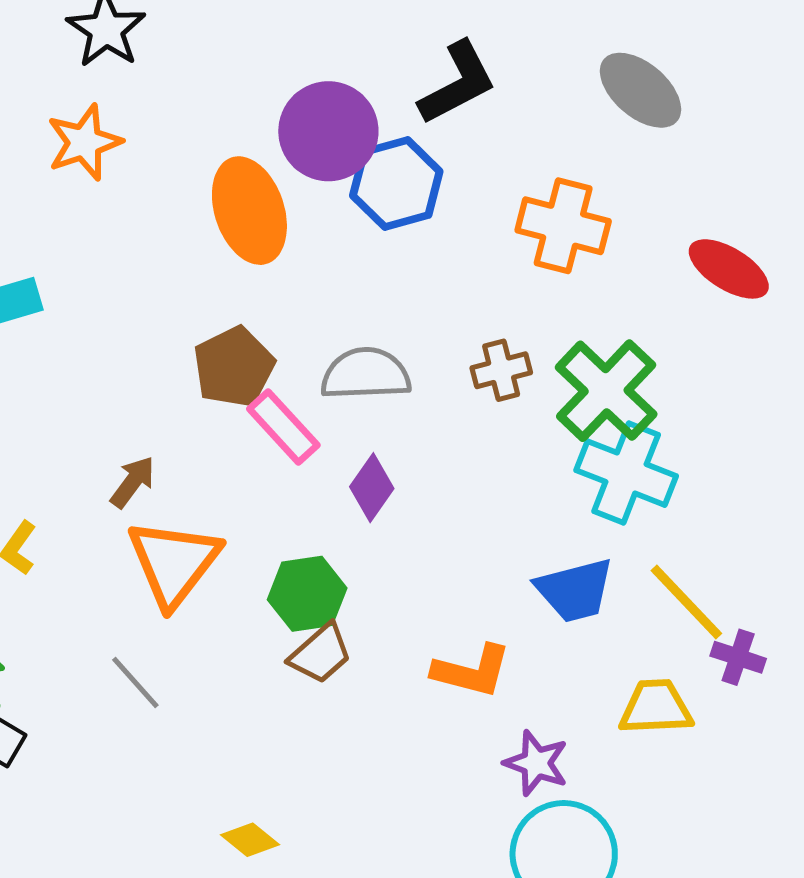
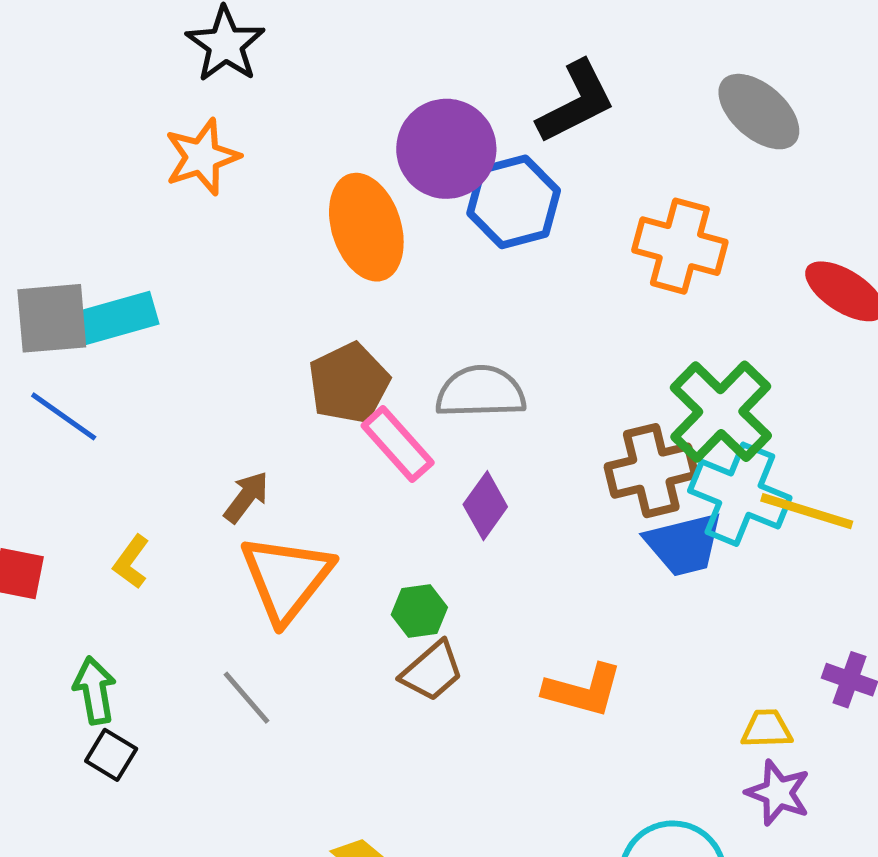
brown cross: (501, 370) -> (651, 471), moved, size x1.5
blue trapezoid: (575, 590) -> (684, 544), moved
green hexagon: (307, 594) -> (419, 611), size x0.7
yellow line: (686, 602) -> (807, 511), moved, turned -30
yellow trapezoid: (656, 707) -> (767, 729), size x0.7
purple star: (536, 763) -> (778, 793), moved

